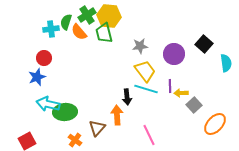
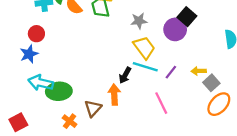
black square: (204, 44) -> (187, 17), moved
purple line: (170, 86) -> (171, 72), moved, turned 40
yellow arrow: (181, 93) -> (199, 71), moved
black arrow: (127, 97) -> (125, 75), turned 35
gray square: (194, 105) -> (211, 83), moved
pink line: (149, 135) -> (161, 103), moved

